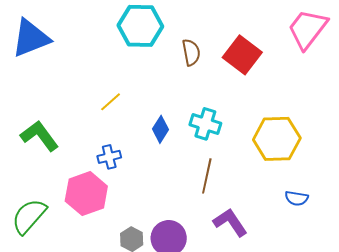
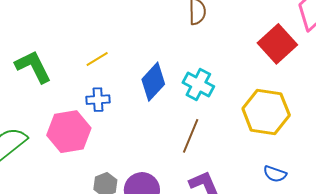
red square: (242, 55) -> (277, 44), moved
yellow line: (111, 102) -> (97, 59), moved
blue diamond: (160, 129) -> (153, 82), size x1.4

